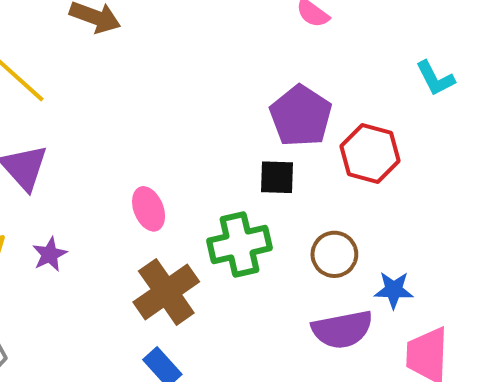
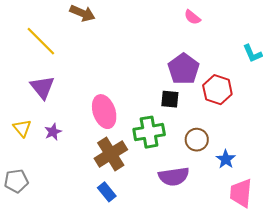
pink ellipse: (149, 209) -> (104, 112), size x1.5
blue star: (394, 290) -> (226, 159), turned 30
purple semicircle: (342, 329) -> (174, 176), moved

